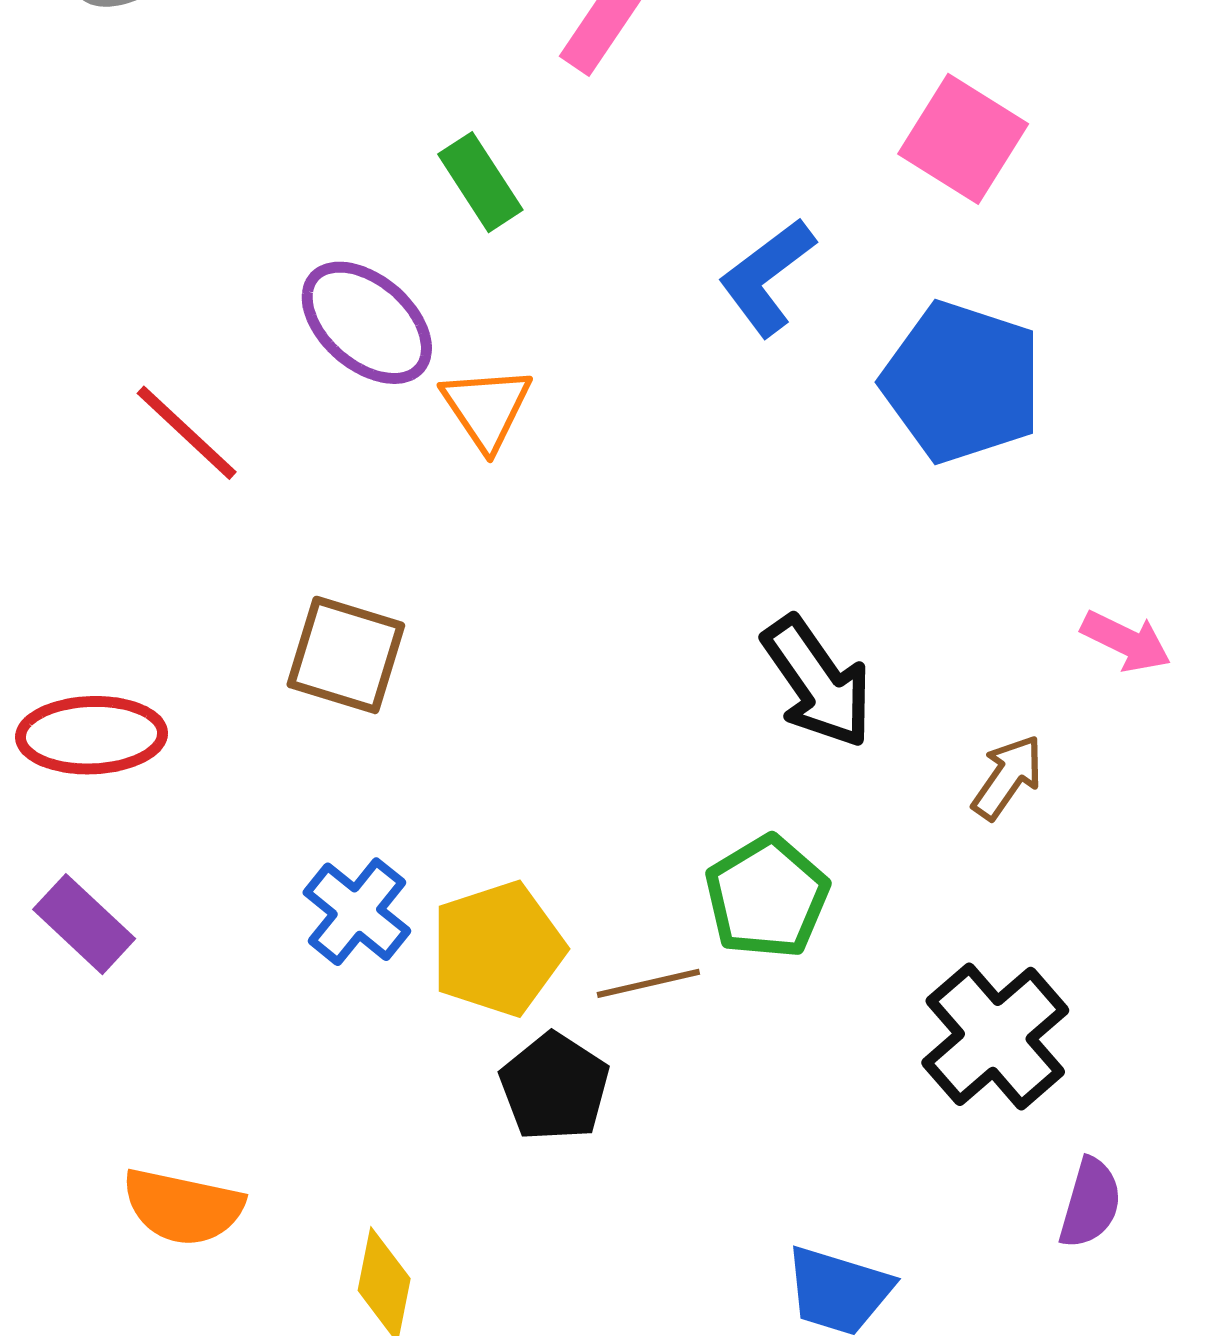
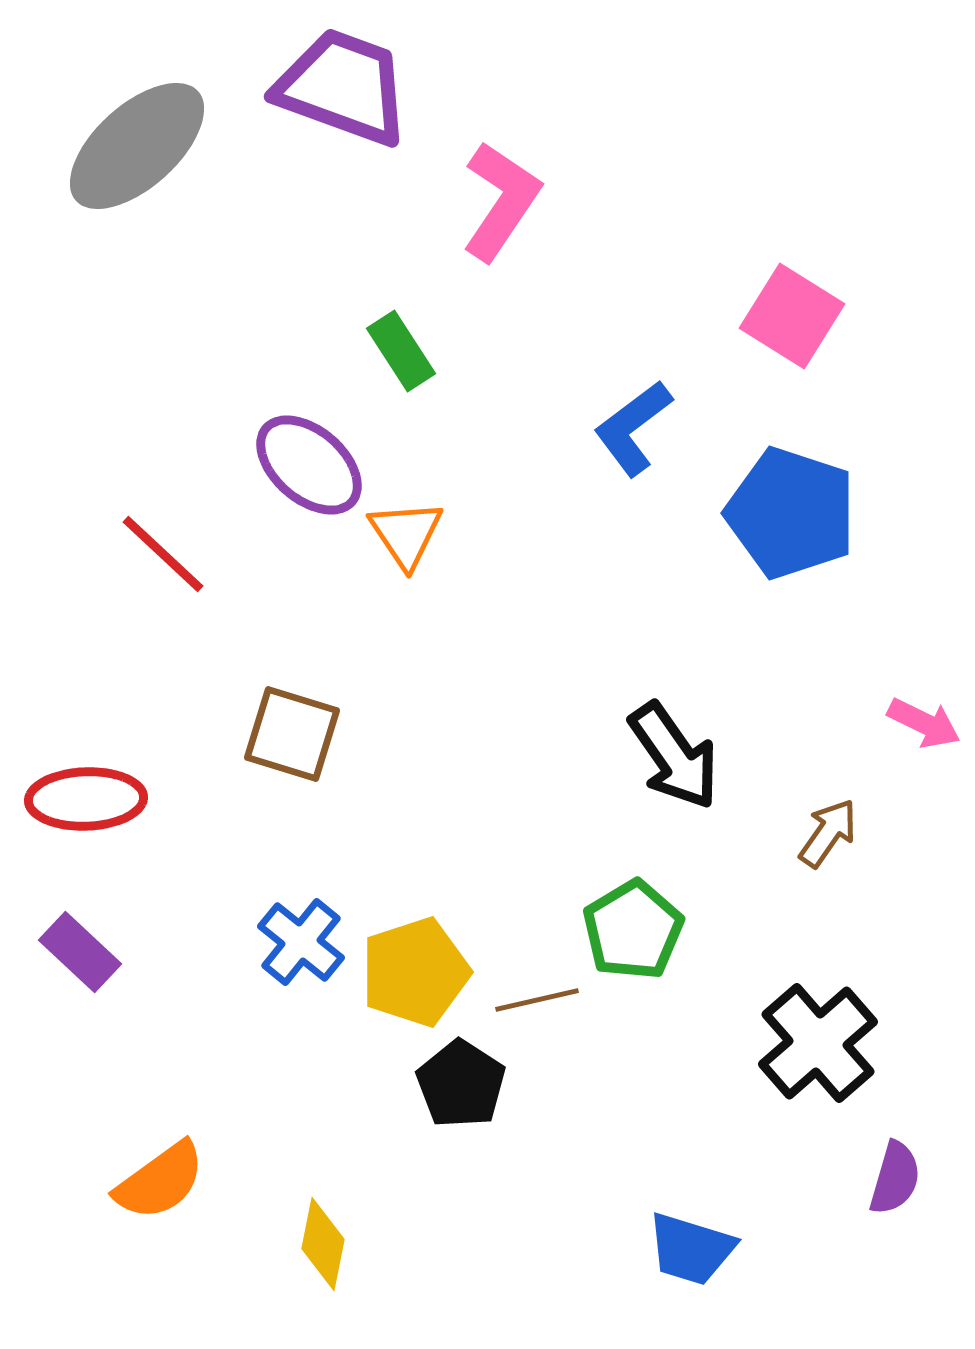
orange semicircle: (183, 1207) -> (160, 1181), turned -48

